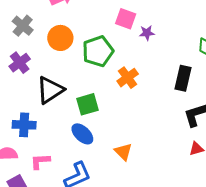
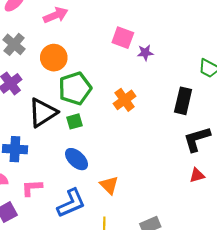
green pentagon: (98, 51) -> (75, 88), moved
green square: (87, 104) -> (74, 121), moved, size x0.7
orange triangle: (123, 152) -> (109, 185), moved

